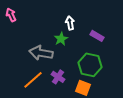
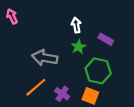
green star: (61, 39) -> (78, 47), moved
purple cross: (58, 77) -> (62, 94), moved

